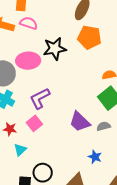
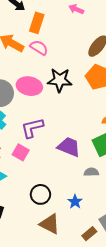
purple trapezoid: (80, 122) -> (69, 147), moved, turned 145
pink square: (34, 123) -> (21, 152), turned -35
black circle: (43, 173) -> (40, 194), moved

